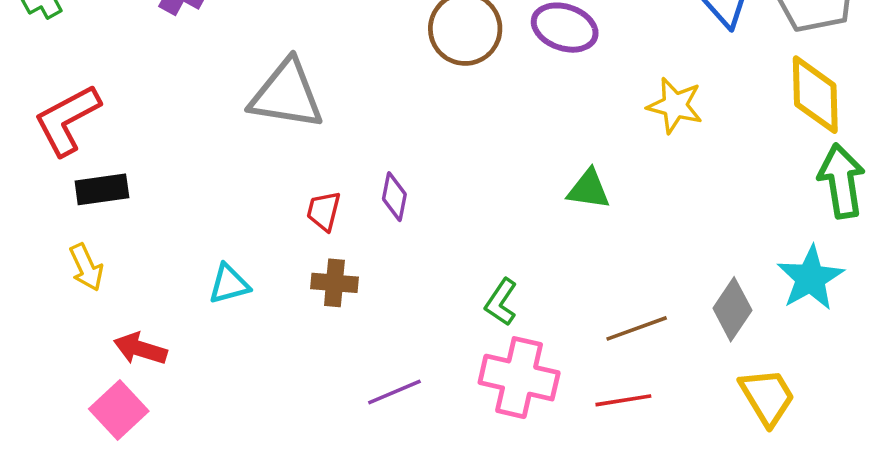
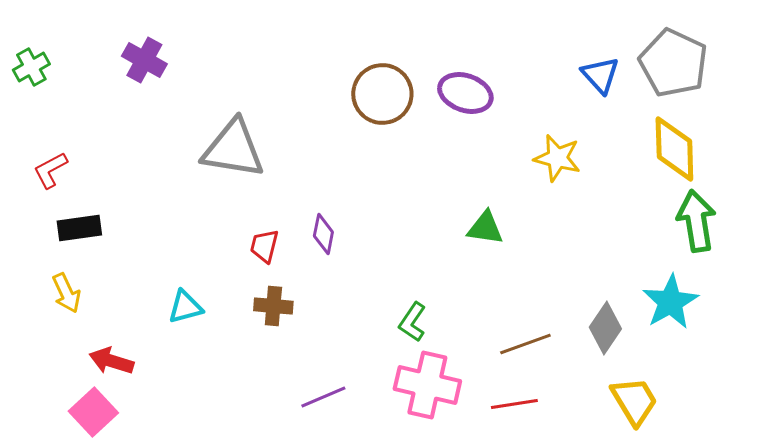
red L-shape: (67, 120) -> (50, 170), size x0.6

